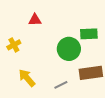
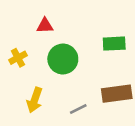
green circle: (69, 49) -> (63, 59), moved
yellow arrow: (27, 78) -> (35, 100), turned -120

